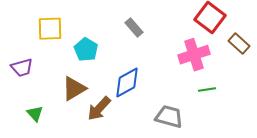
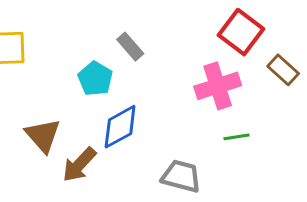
cyan pentagon: (86, 50) -> (95, 79), moved
brown triangle: (74, 89) -> (43, 135), turned -40

